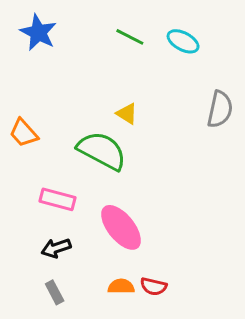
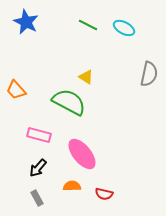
black arrow: (56, 248) -> (38, 168), turned -30
orange semicircle: (121, 286) -> (72, 186), moved

